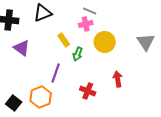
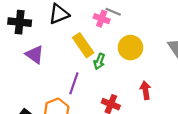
pink cross: (86, 24) -> (102, 19), moved, turned 32
yellow rectangle: (64, 40) -> (83, 45), size x1.5

